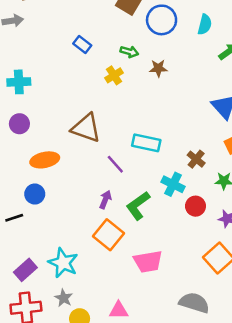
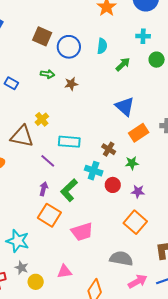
blue rectangle: (82, 45) -> (11, 83), moved
yellow cross: (114, 75) -> (42, 119), moved

